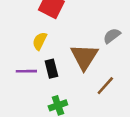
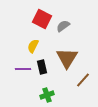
gray semicircle: (112, 36) -> (63, 26), moved

